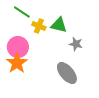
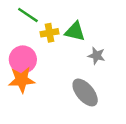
yellow cross: (39, 26) -> (50, 33), turned -32
orange star: (17, 63) -> (22, 80), turned 30

